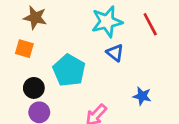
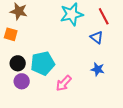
blue triangle: (115, 53) -> (97, 37), moved
cyan pentagon: (69, 70) -> (43, 63), moved, turned 30

